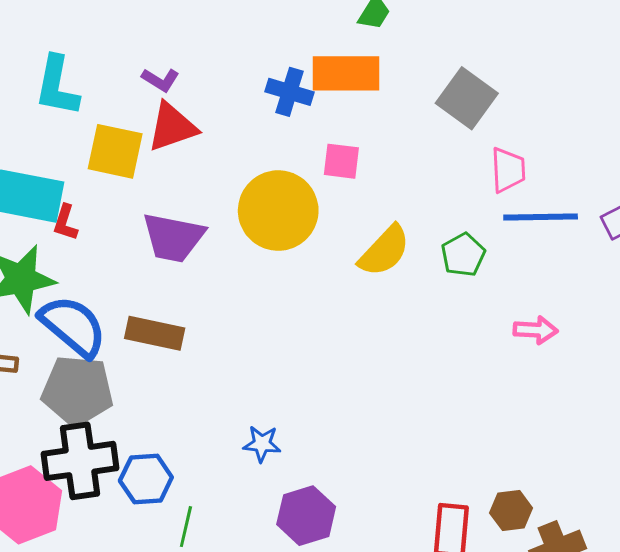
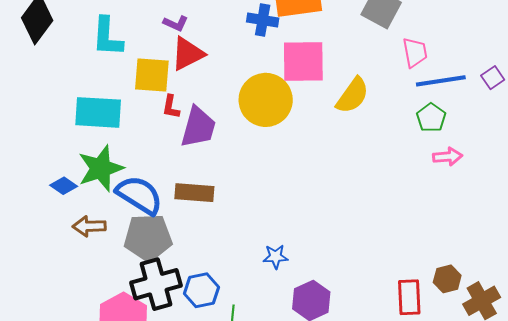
pink square: (341, 161) -> (303, 61), size x1.8
red L-shape: (65, 223) -> (171, 107), moved
purple trapezoid: (173, 238) -> (198, 127), turned -78
yellow semicircle: (384, 251) -> (353, 95), moved
green pentagon: (463, 255) -> (431, 118), moved

